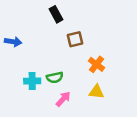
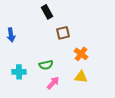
blue arrow: (13, 42) -> (11, 35), turned 72
cyan cross: (32, 81) -> (19, 72), moved

